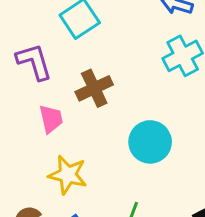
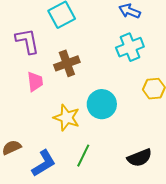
yellow star: (68, 175) -> (67, 118), moved

